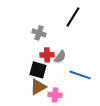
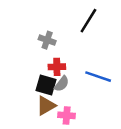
gray semicircle: (60, 57) -> (62, 84), moved
blue line: (80, 75) -> (98, 77), moved

